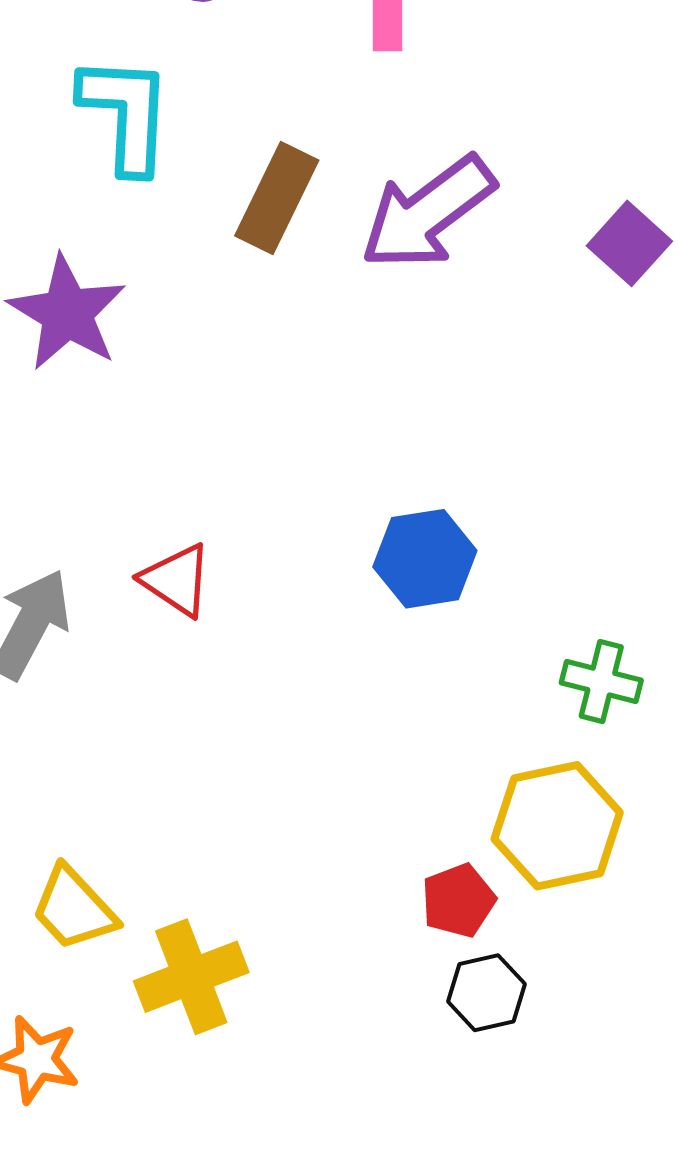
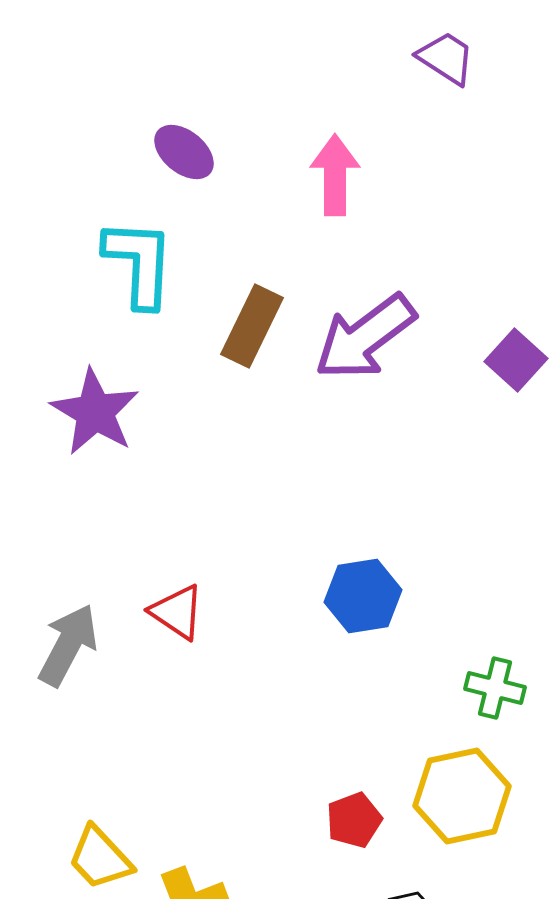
red pentagon: (458, 901) -> (354, 820), moved

